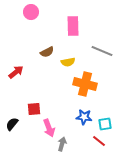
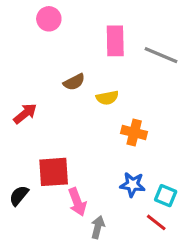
gray line: (102, 51) -> (161, 55), moved
orange cross: (85, 84) -> (134, 132), size x0.7
red square: (34, 109) -> (54, 172), size x1.5
cyan square: (105, 124) -> (166, 196), turned 32

